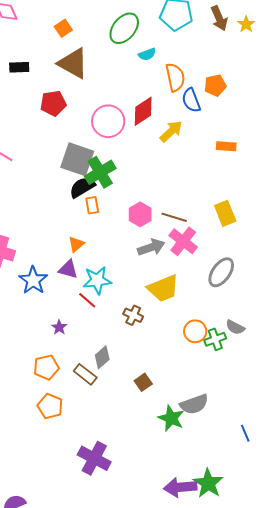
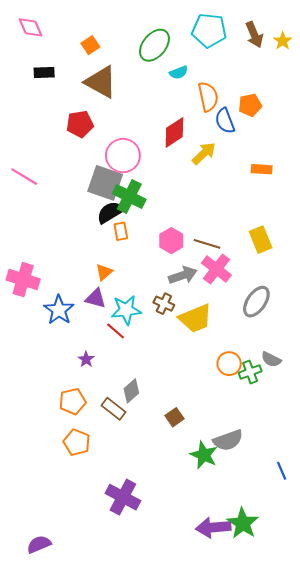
black rectangle: (19, 67) -> (44, 73), moved
pink circle: (108, 121) -> (123, 156), moved
green cross: (100, 172) -> (129, 196), turned -32
brown cross: (133, 315) -> (164, 304), moved

